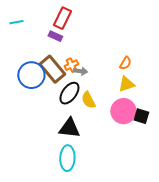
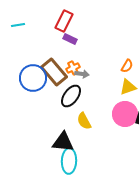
purple rectangle: (55, 36) -> (70, 39), moved
yellow semicircle: (88, 100) -> (84, 121), moved
black triangle: (69, 128) -> (63, 142), moved

